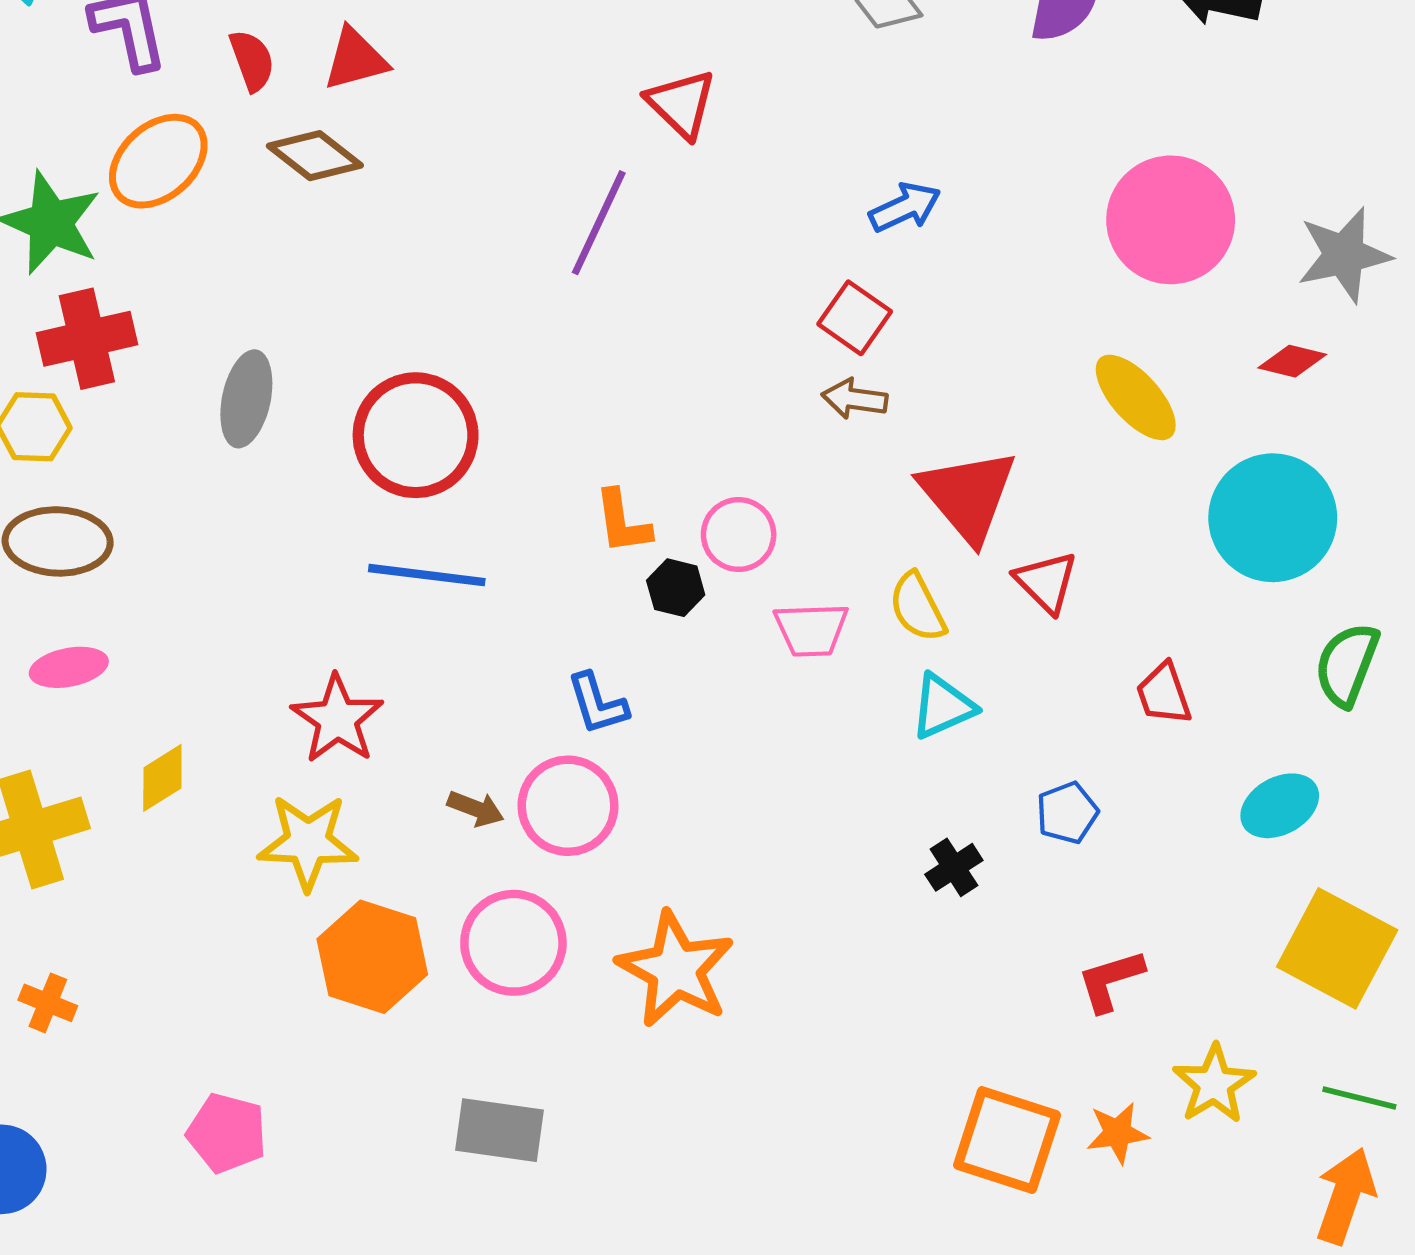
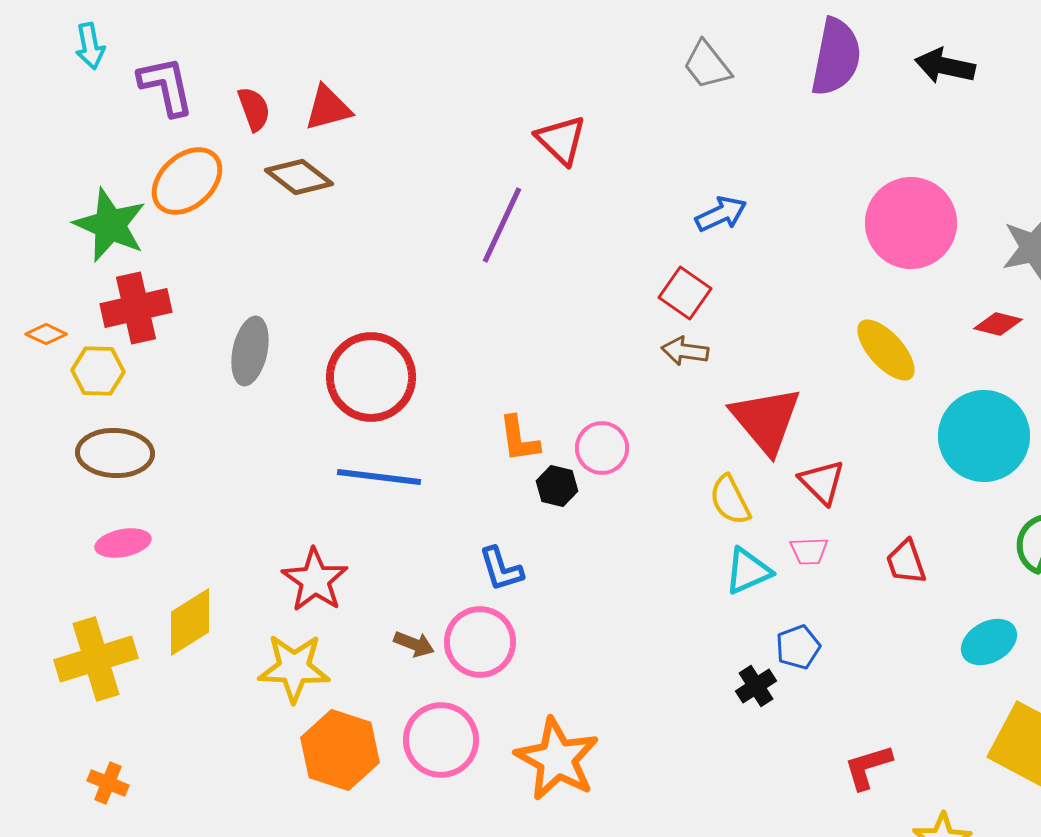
pink trapezoid: (811, 630) -> (809, 551), moved, size x0.7
yellow diamond: (162, 778) -> (190, 622), size x1.4
blue pentagon: (1067, 813) -> (798, 647), moved

